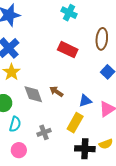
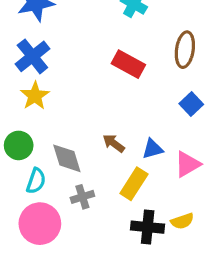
brown arrow: (56, 91) -> (114, 143), moved
gray diamond: (33, 94) -> (67, 158), moved
pink circle: (19, 150) -> (40, 224), size x1.6

